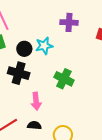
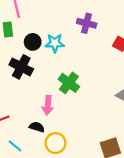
pink arrow: (36, 101) -> (48, 105), moved
black semicircle: (34, 125) -> (37, 127), moved

